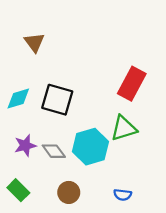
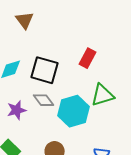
red rectangle: (132, 84) -> (88, 58), moved, size x0.7
gray diamond: (54, 151) -> (44, 100), moved

